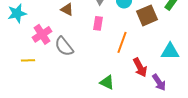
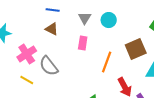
brown square: (147, 15) -> (136, 49), moved
yellow line: (28, 60) -> (27, 80), moved, turned 32

